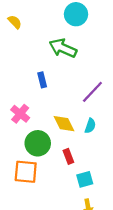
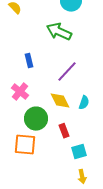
blue rectangle: (42, 80) -> (29, 61), moved
purple line: (92, 92) -> (67, 72), moved

